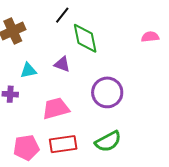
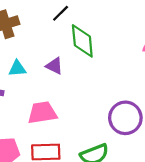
purple circle: (107, 92) -> (125, 118), moved

